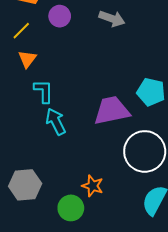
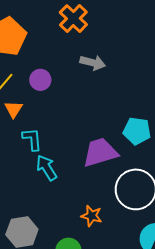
purple circle: (60, 16) -> (40, 80), moved
orange star: (93, 186) -> (92, 216), moved

